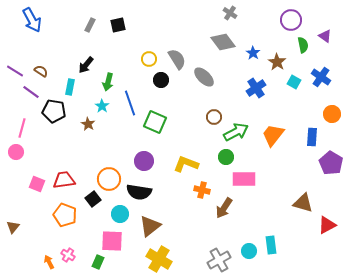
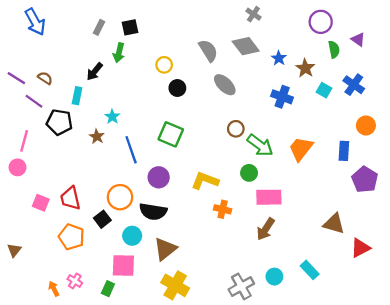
gray semicircle: (177, 59) -> (208, 51), moved
green arrow: (108, 82) -> (119, 53), moved
blue cross: (256, 88) -> (282, 97), turned -36
blue line: (130, 103) -> (131, 150), moved
green arrow: (236, 132) -> (260, 145), turned 65
red trapezoid: (64, 180) -> (70, 198), turned -95
brown arrow: (224, 208) -> (266, 229), moved
cyan rectangle: (271, 245) -> (310, 270), moved, turned -36

